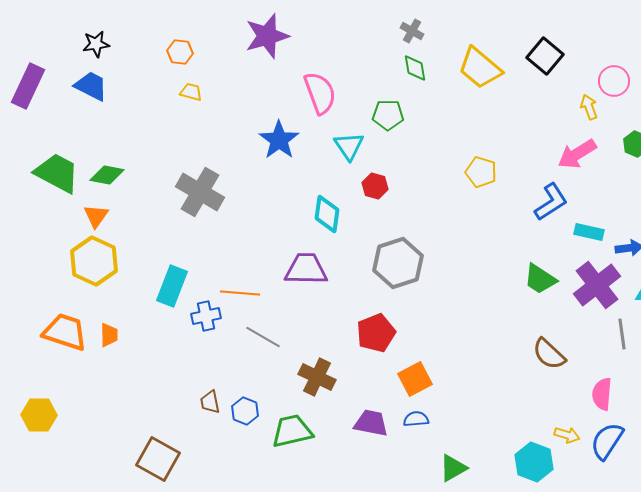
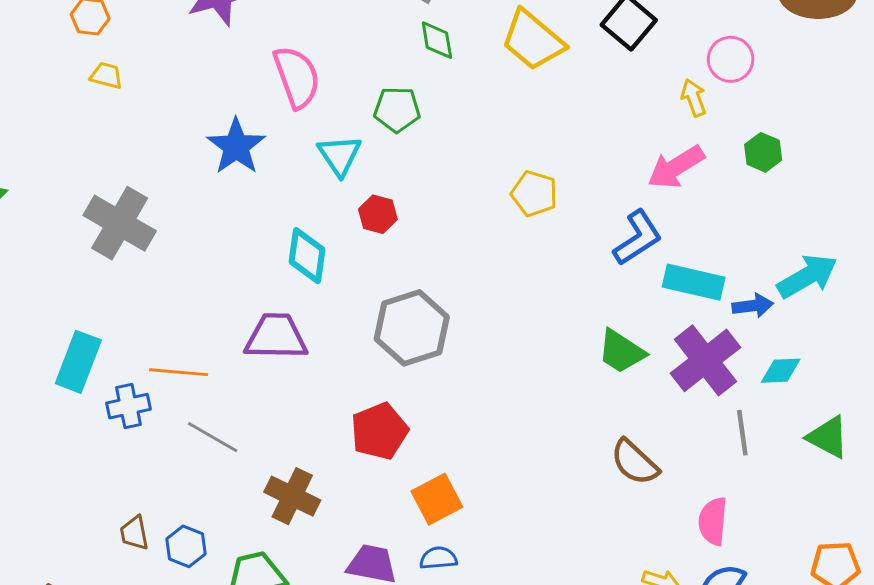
cyan rectangle: (589, 232) -> (694, 282), size x1.4

